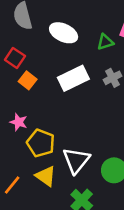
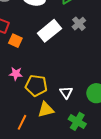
white triangle: (76, 160) -> (66, 92), size x0.6
yellow triangle: (46, 176) -> (46, 110), turned -36

